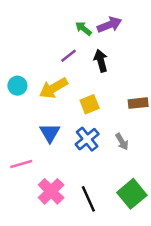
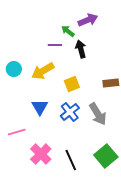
green arrow: (83, 28) -> (68, 31), moved
purple line: (68, 56) -> (55, 45), turned 40
gray arrow: (122, 142) -> (98, 114), size x1.6

